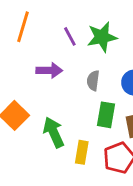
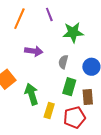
purple line: (70, 36) -> (49, 14), moved

